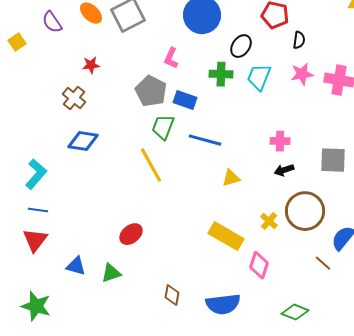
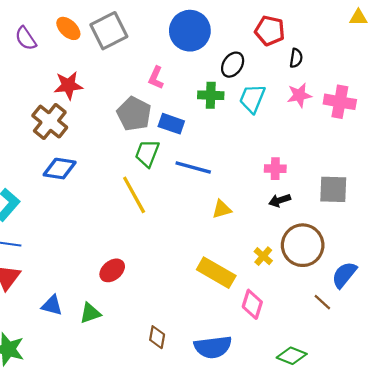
red star: (91, 65) -> (68, 85), size x1.5
brown cross: (74, 98) -> (50, 122), size x1.4

